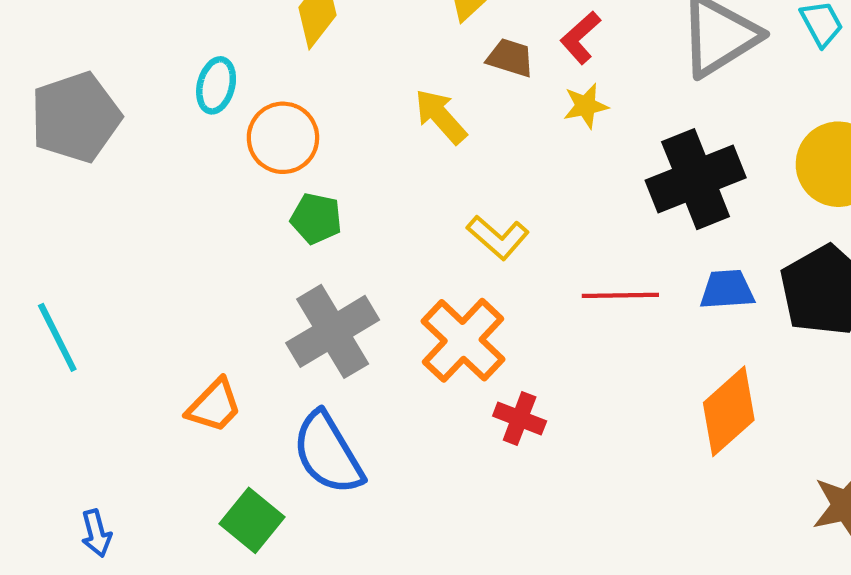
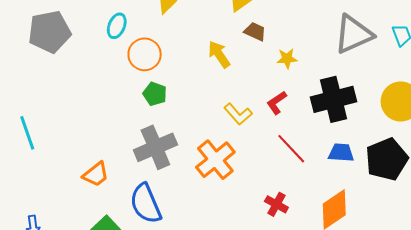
red L-shape: (580, 38) -> (277, 103), moved
red line: (620, 295) -> (291, 149), turned 40
red cross: (520, 418) -> (276, 204), moved

